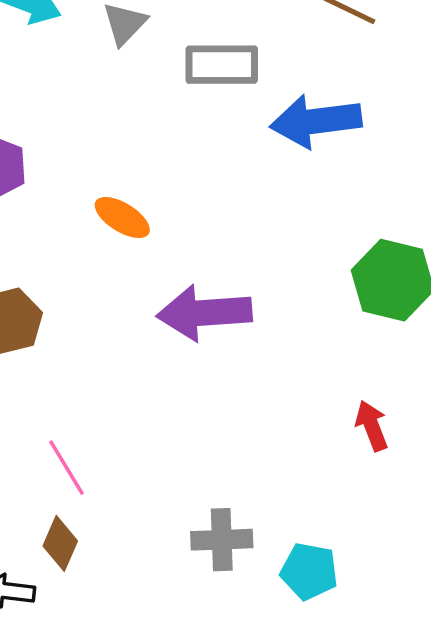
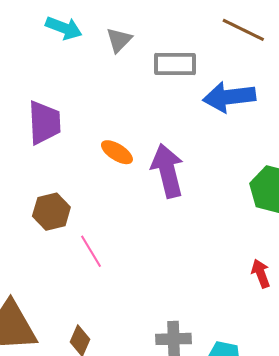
purple arrow: (204, 313) -> (167, 171), moved, turned 80
pink line: (67, 468) -> (91, 251), moved

